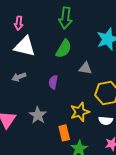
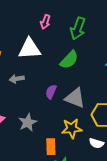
pink arrow: (19, 23) -> (45, 22), moved
white triangle: (25, 46) -> (30, 49), turned -30
gray triangle: (85, 68) -> (75, 98), moved, size x1.5

